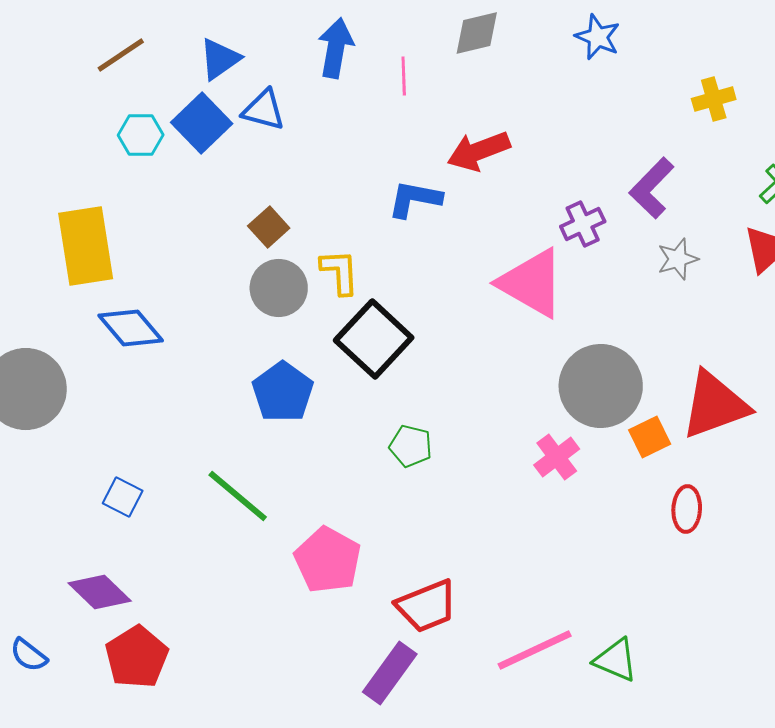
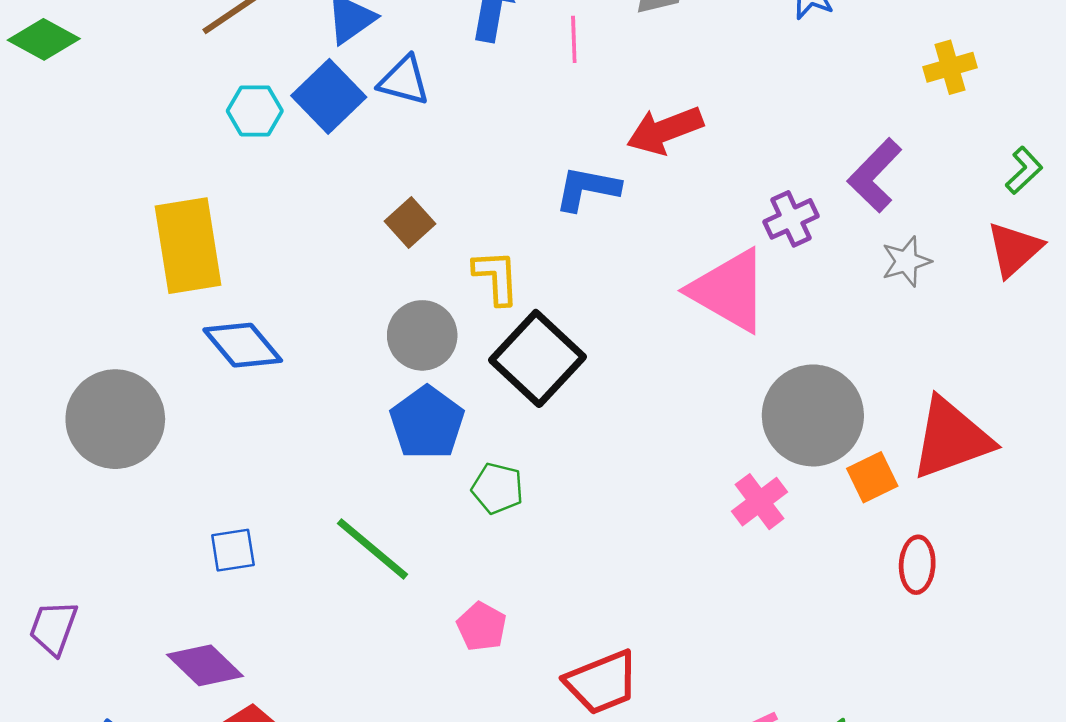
gray circle: (279, 288) -> (422, 335), moved
green pentagon: (411, 446) -> (497, 488), moved
blue square: (123, 497) -> (233, 550), turned -36
pink pentagon: (328, 560) -> (482, 627), size x0.6

